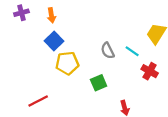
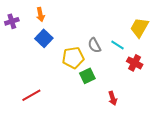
purple cross: (21, 13) -> (12, 21), moved
yellow pentagon: (67, 63) -> (73, 58), moved

